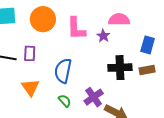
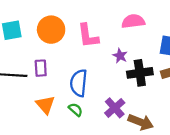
purple star: (103, 36) -> (120, 56), moved
green semicircle: (65, 101) -> (76, 110), moved

